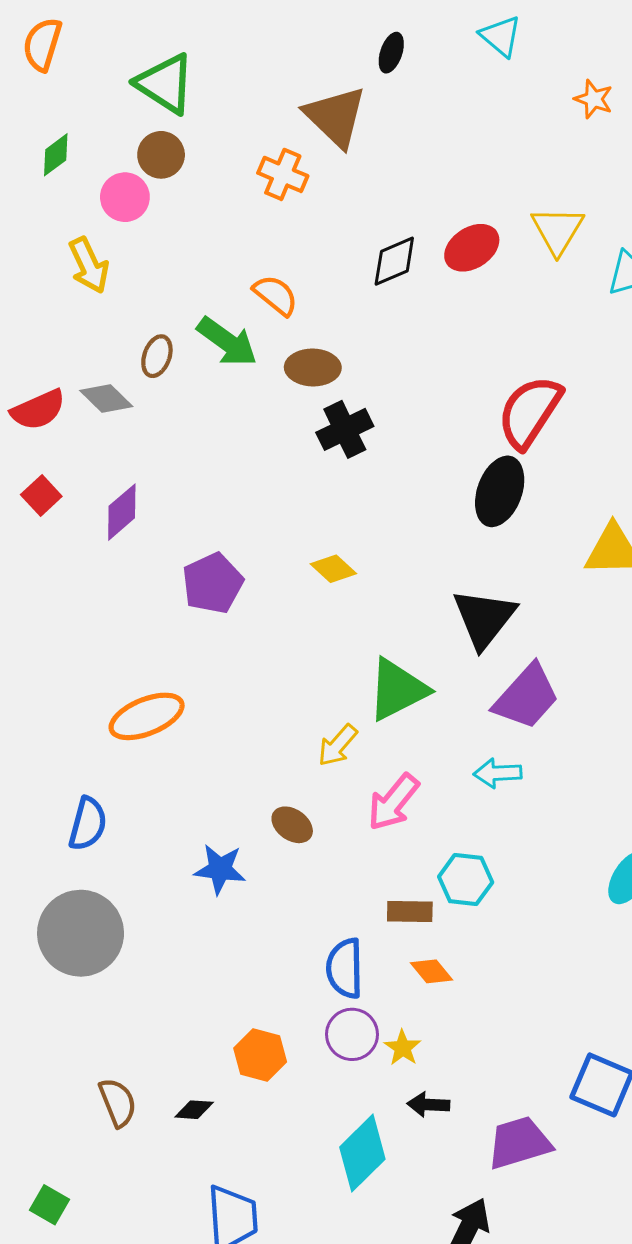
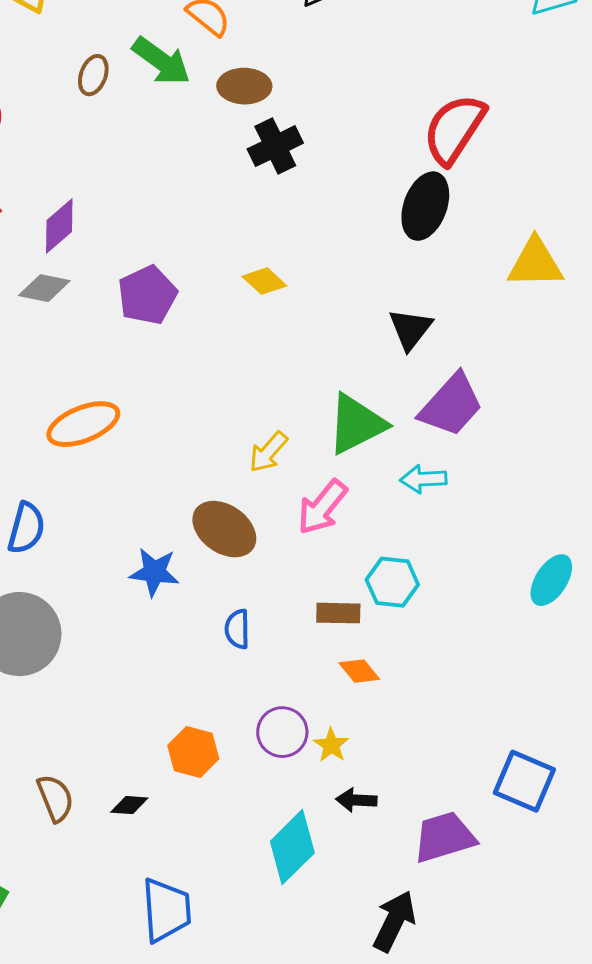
gray diamond: (106, 398) -> (44, 288), moved, turned -33
black triangle: (484, 618) -> (410, 329), size x0.7
green triangle: (397, 690) -> (356, 424), moved
brown ellipse: (292, 825) -> (224, 529), size x1.6
blue semicircle: (345, 968) -> (237, 629), moved, size x0.7

